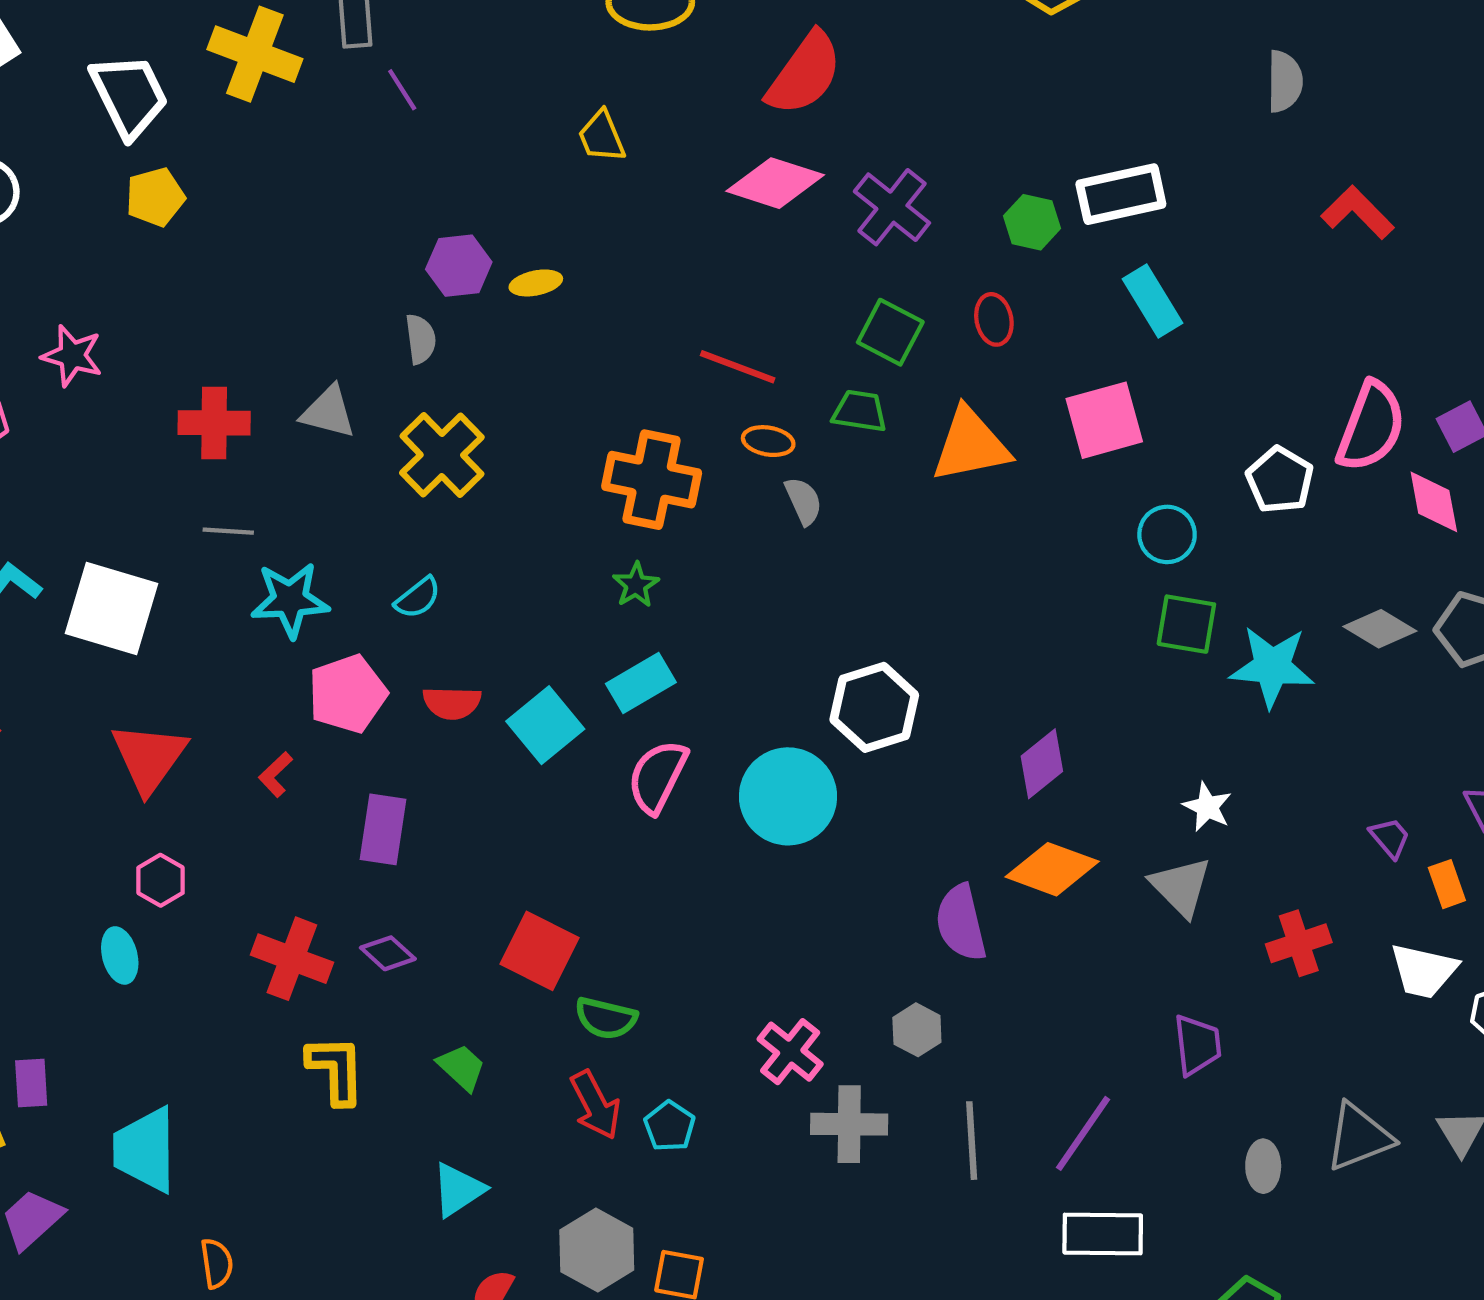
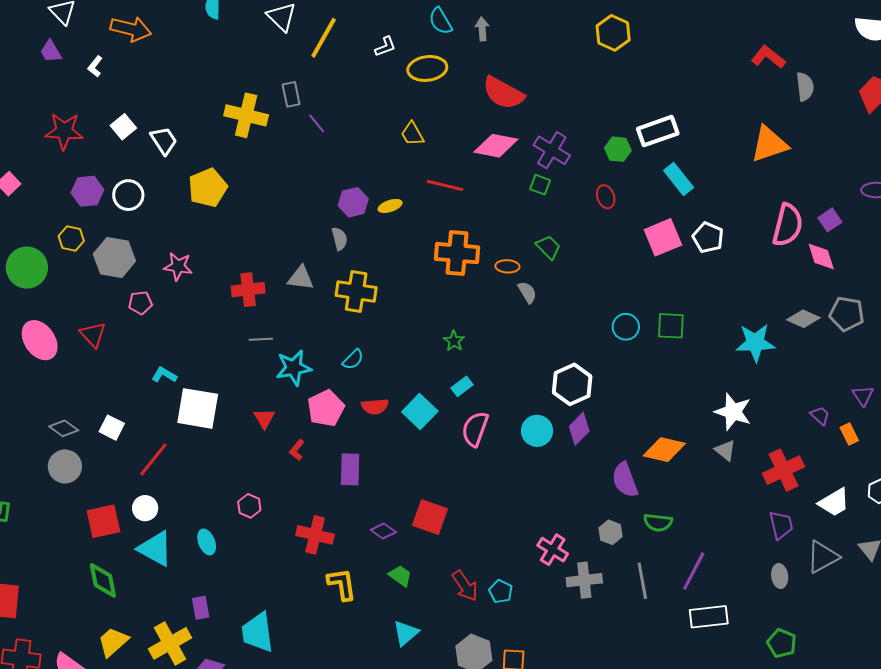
red semicircle: (804, 74) -> (503, 93), turned 90
gray semicircle: (1285, 81) -> (805, 87), moved
white trapezoid: (129, 95) -> (164, 141), moved, size x0.7
yellow pentagon: (155, 197) -> (208, 188), size x1.4
red L-shape: (1358, 212) -> (768, 57), moved
green square: (890, 332) -> (540, 185), moved, size x0.7
red line: (738, 367) -> (445, 185), moved
green trapezoid: (860, 411) -> (548, 247), turned 44
orange triangle: (971, 445) -> (769, 144), moved
yellow cross: (442, 455) -> (356, 291), turned -30
orange cross: (652, 480) -> (457, 253), moved
white pentagon: (1280, 480) -> (708, 237), moved
cyan circle: (1167, 534) -> (626, 327), moved
white square: (111, 609) -> (198, 408), moved
green square: (1186, 624) -> (671, 326), moved
cyan rectangle: (641, 683) -> (462, 386), size x0.7
red triangle: (149, 757) -> (264, 418), moved, size x0.6
purple diamond: (1042, 764) -> (579, 429), moved
cyan circle: (788, 796) -> (537, 431), size x0.7
white star: (1207, 807) -> (733, 412), size x1.6
gray triangle: (1181, 887) -> (725, 450), size x0.7
red cross: (1299, 943) -> (783, 470), size x1.4
purple diamond: (388, 953) -> (383, 531), moved
cyan ellipse: (120, 955) -> (207, 542), moved
white trapezoid: (1424, 971) -> (834, 502), moved, turned -36
green semicircle: (606, 1018) -> (658, 522), moved
purple trapezoid: (1197, 1045) -> (781, 525), moved

